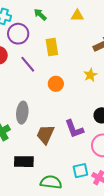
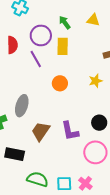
green arrow: (40, 15) -> (65, 22), moved
purple circle: (18, 34) -> (41, 35), moved
cyan square: (80, 171) -> (64, 184), moved

